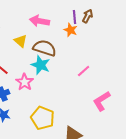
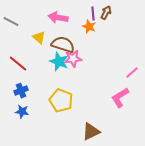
pink line: (84, 71) -> (132, 73), moved
pink star: (25, 82) -> (73, 59), moved, turned 30
yellow pentagon: (43, 118) -> (61, 101), moved

